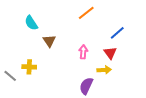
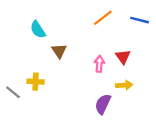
blue line: (117, 33) -> (140, 20), moved, turned 56
red triangle: (110, 53) -> (123, 57), moved

